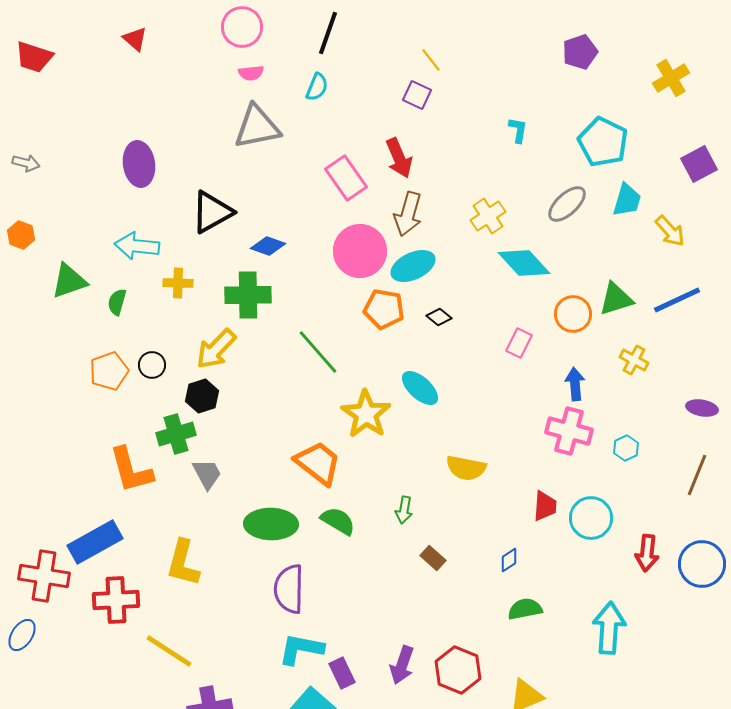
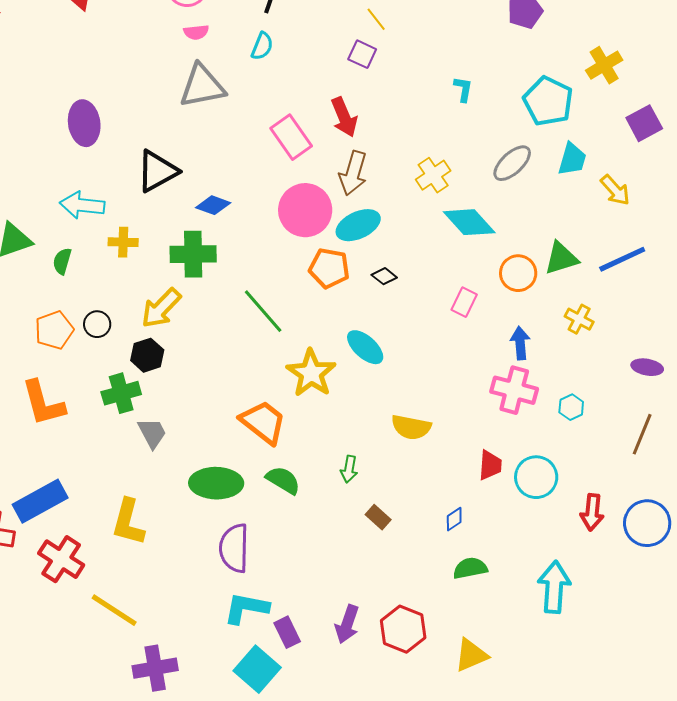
yellow cross: (671, 78) -> (604, 65), moved
orange L-shape: (131, 470) -> (43, 403), moved
red cross: (116, 600) -> (61, 559), turned 36

